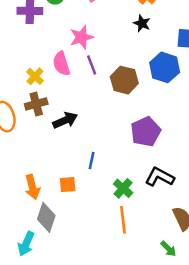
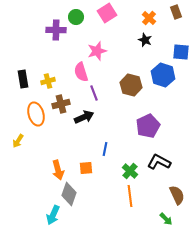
purple line: (92, 65) -> (94, 93), moved
yellow cross: (35, 76) -> (48, 81), moved, turned 32

